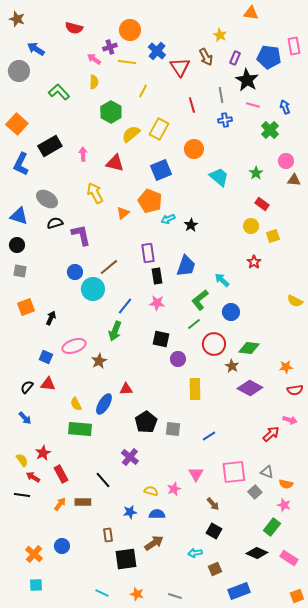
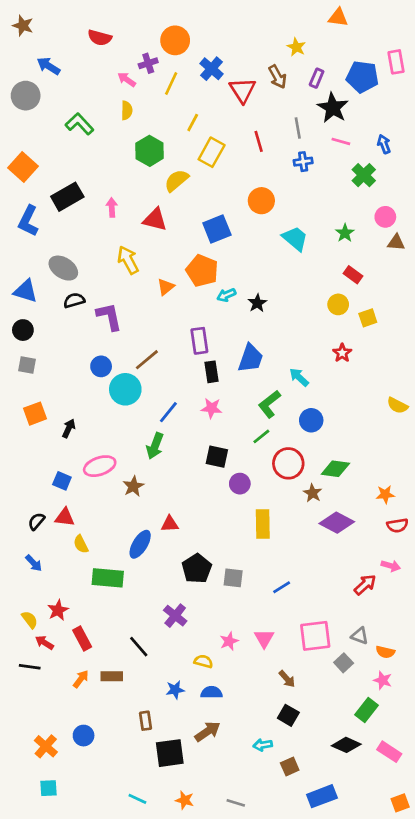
yellow line: (127, 62) -> (171, 83), turned -72
yellow rectangle: (159, 129) -> (212, 152), moved
yellow semicircle: (76, 404) -> (81, 544), moved
pink star: (174, 489) -> (229, 641), moved

